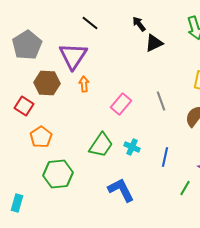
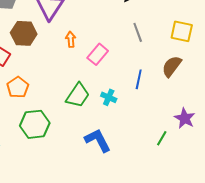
orange arrow: (84, 84) -> (71, 39), moved
gray line: (161, 101) -> (138, 32), moved
blue line: (165, 157) -> (139, 79), moved

